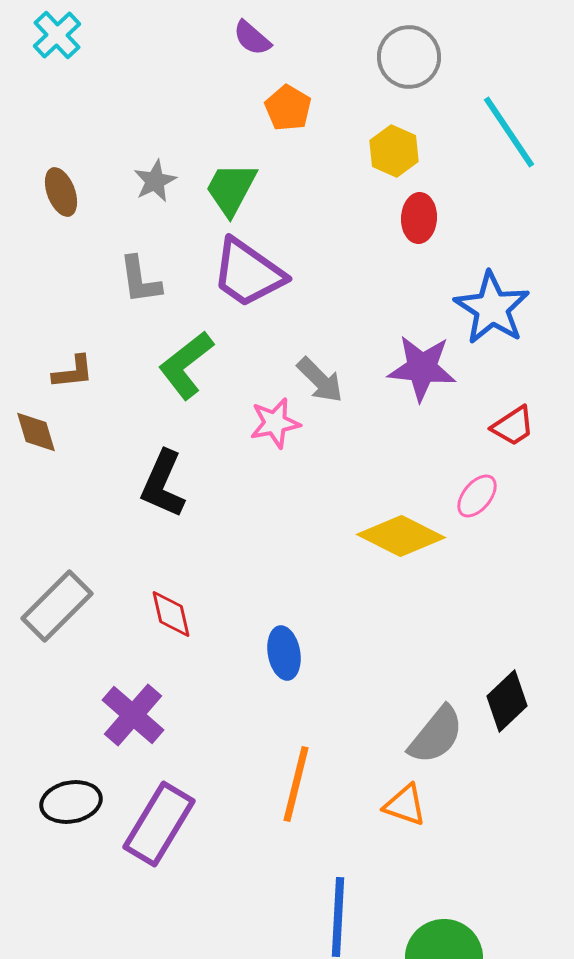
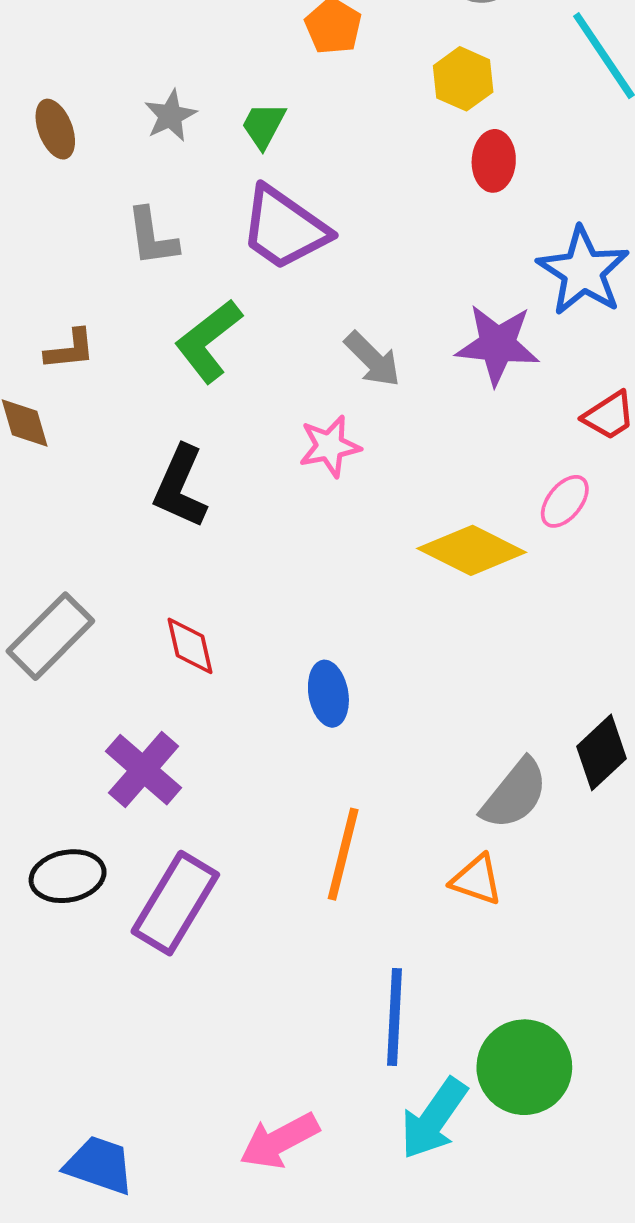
green trapezoid: (231, 189) -> (263, 125), size x0.7
pink star: (275, 423) -> (330, 446), moved

